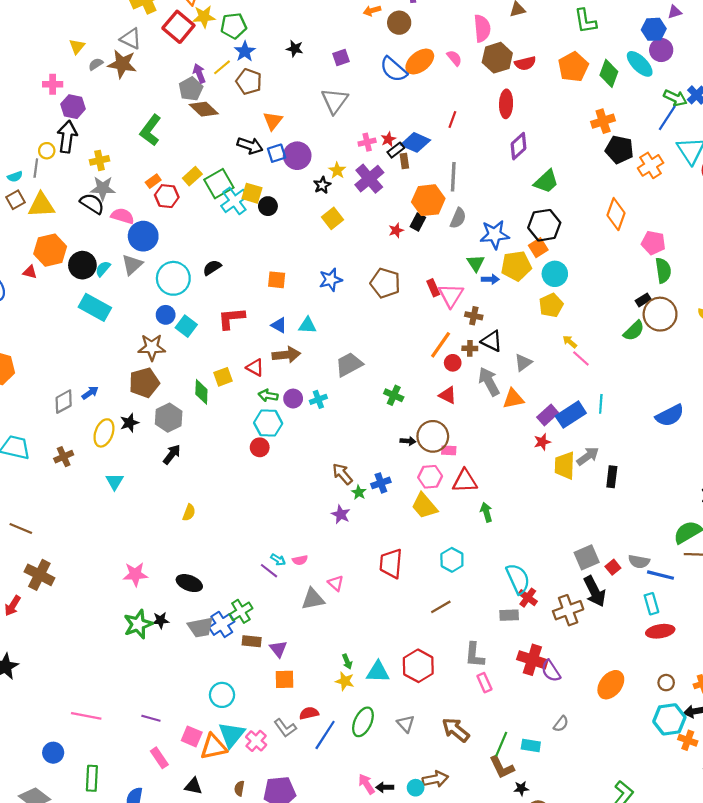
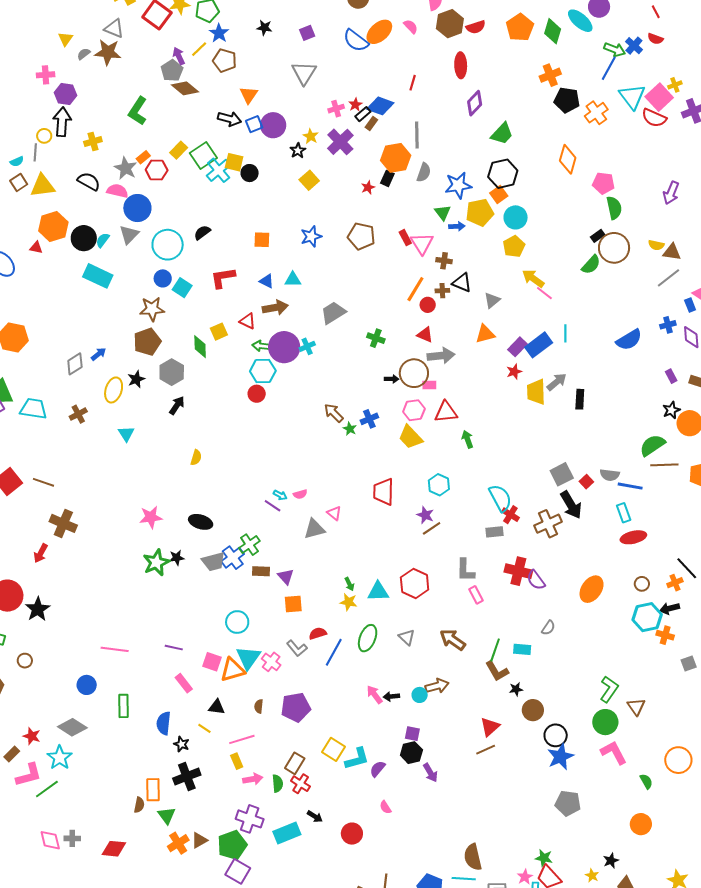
brown rectangle: (404, 161) -> (371, 124), turned 48
gray star: (103, 188) -> (126, 168), moved, turned 30
yellow arrow: (570, 342) -> (533, 279), size x1.6
gray arrow: (489, 381) -> (441, 356), moved, turned 116
purple circle: (293, 399) -> (284, 347), size x1.8
purple star: (341, 514) -> (425, 515), moved

